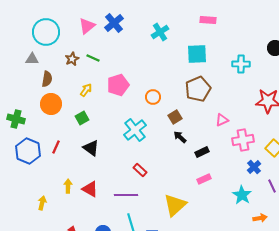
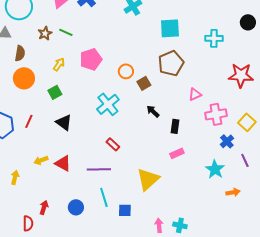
brown square: (175, 117) -> (144, 83), moved
black rectangle: (202, 152) -> (175, 126), turned -56
yellow arrow: (68, 186) -> (41, 160), turned -112

